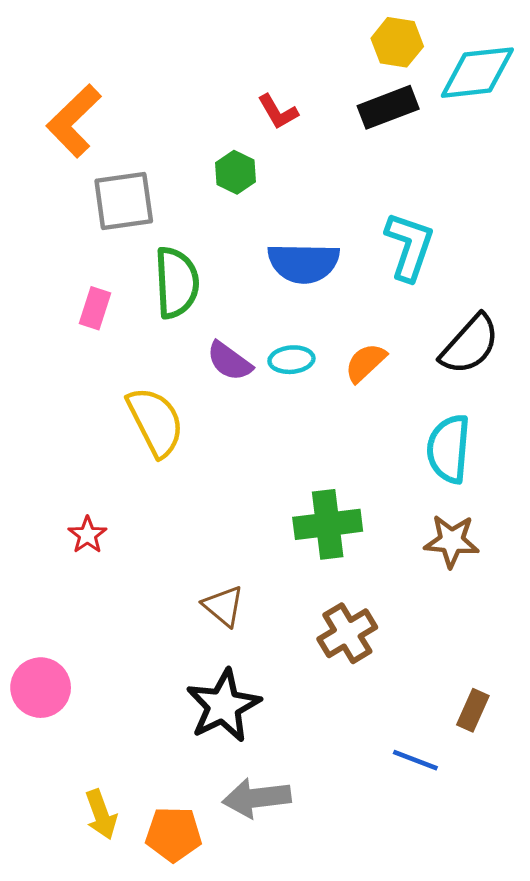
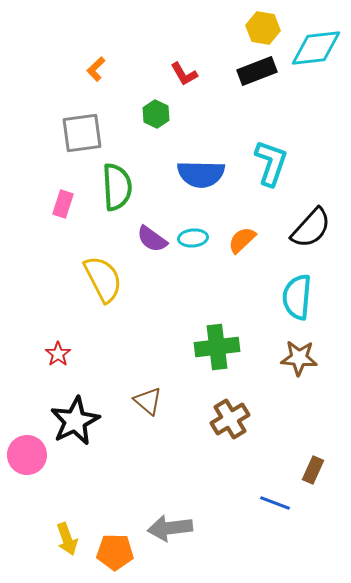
orange L-shape: (74, 121) -> (96, 69), moved, size x0.5
black star: (223, 706) -> (75, 421), moved

